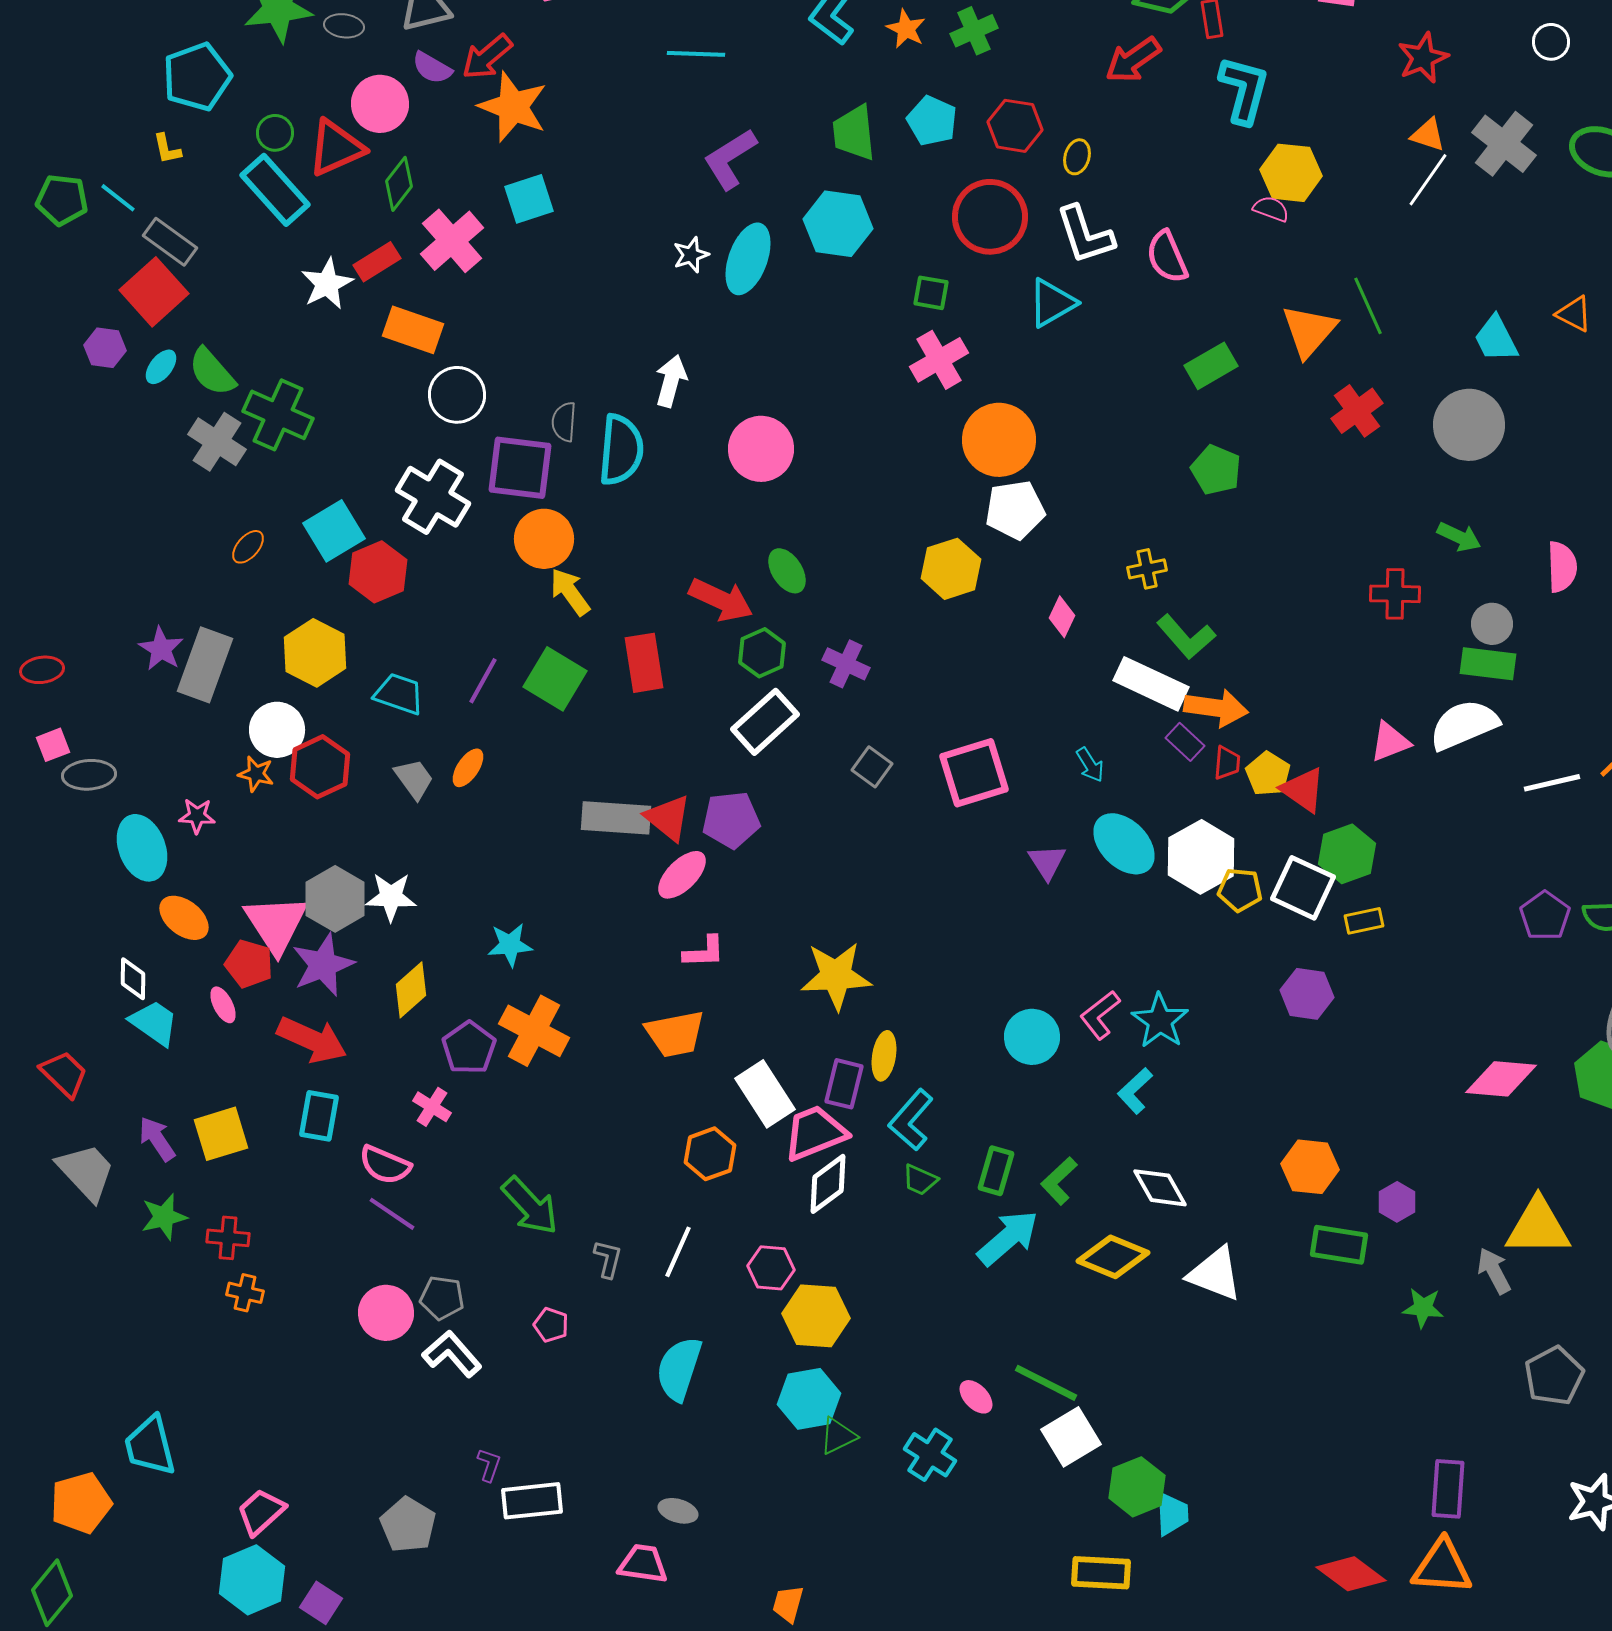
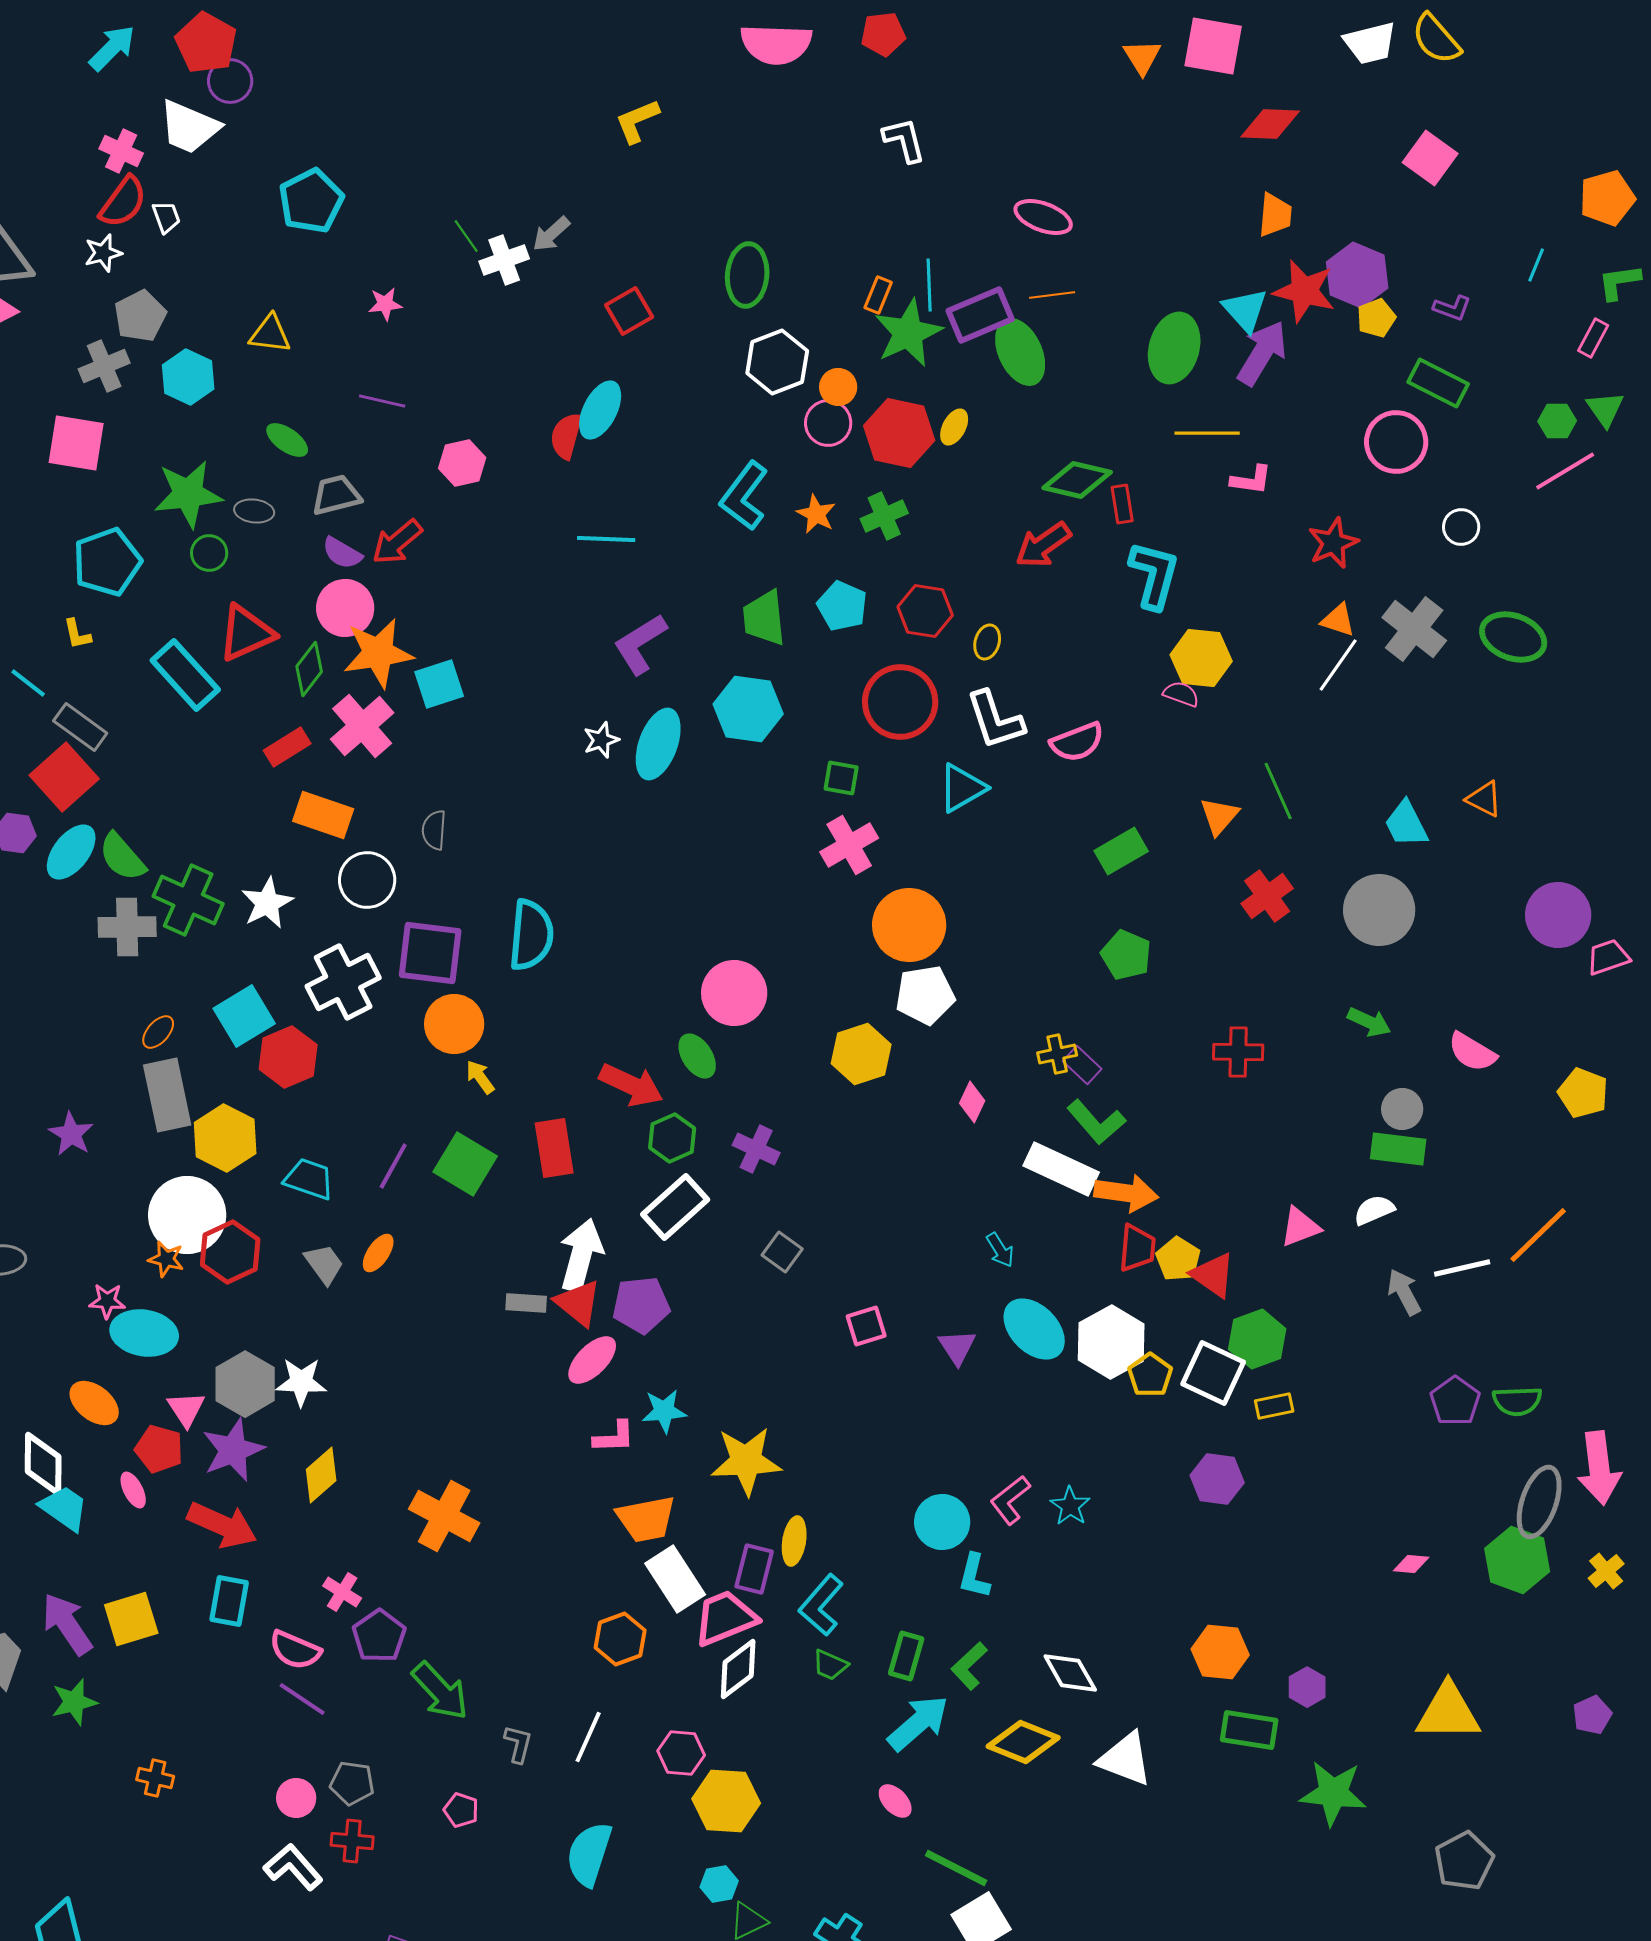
pink circle: (380, 104) -> (345, 608), moved
orange star: (513, 107) -> (378, 653), moved, turned -30
green circle: (275, 133) -> (209, 553), moved
pink semicircle: (1167, 257) -> (1077, 742), turned -88
white star: (327, 284) -> (267, 903), moved
orange triangle: (1309, 331) -> (1219, 816), size x0.7
cyan ellipse: (161, 367) -> (71, 852), size x1.6
white arrow: (671, 381) -> (581, 1255), moved, size x1.4
gray semicircle: (564, 422) -> (434, 830), moved
gray cross: (217, 442) -> (127, 927), turned -34
pink circle: (761, 449) -> (734, 993), moved
white cross: (433, 497) -> (343, 982), turned 32
pink semicircle: (1562, 567) -> (1472, 1052), turned 123
yellow arrow: (570, 592) -> (480, 1077), size x0.7
red cross: (1395, 594) -> (1238, 1052), moved
gray rectangle: (205, 665) -> (167, 1095), moved, turned -32
white semicircle: (1464, 725) -> (1374, 1210), size x0.6
white circle: (277, 730) -> (187, 1215), size x1.4
purple rectangle: (1185, 742) -> (1082, 1065), moved
red trapezoid: (1227, 763) -> (1137, 1248), size x1.4
pink square: (974, 773) -> (866, 1326), moved, size x0.6
gray rectangle: (616, 818) -> (526, 1303), size x0.6
cyan ellipse: (142, 848) -> (144, 1333), moved, turned -60
yellow pentagon: (1240, 890) -> (1150, 1375), turned 30
pink triangle: (276, 924) -> (186, 1409), size x0.6
cyan star: (510, 945) -> (664, 1411), moved
white diamond: (133, 979) -> (43, 1464), size x1.5
cyan star: (1160, 1021) -> (1070, 1506), size x0.7
orange trapezoid: (675, 1034) -> (646, 1519), moved
purple pentagon: (469, 1048) -> (379, 1636), moved
pink diamond: (1501, 1079) -> (1411, 1564), size x0.5
cyan L-shape: (1135, 1091) -> (974, 1576), moved, turned -33
purple arrow: (157, 1139) -> (67, 1624), size x1.4
red cross: (228, 1238) -> (352, 1841), moved
gray arrow: (1494, 1271) -> (1404, 1292), moved
green star: (1423, 1308) -> (1333, 1793), size x1.6
pink circle: (386, 1313) -> (296, 1798), size x0.7
white L-shape: (452, 1354) -> (293, 1867), moved
pink ellipse: (976, 1397) -> (895, 1801), moved
cyan hexagon: (809, 1399) -> (719, 1884), size x0.6

